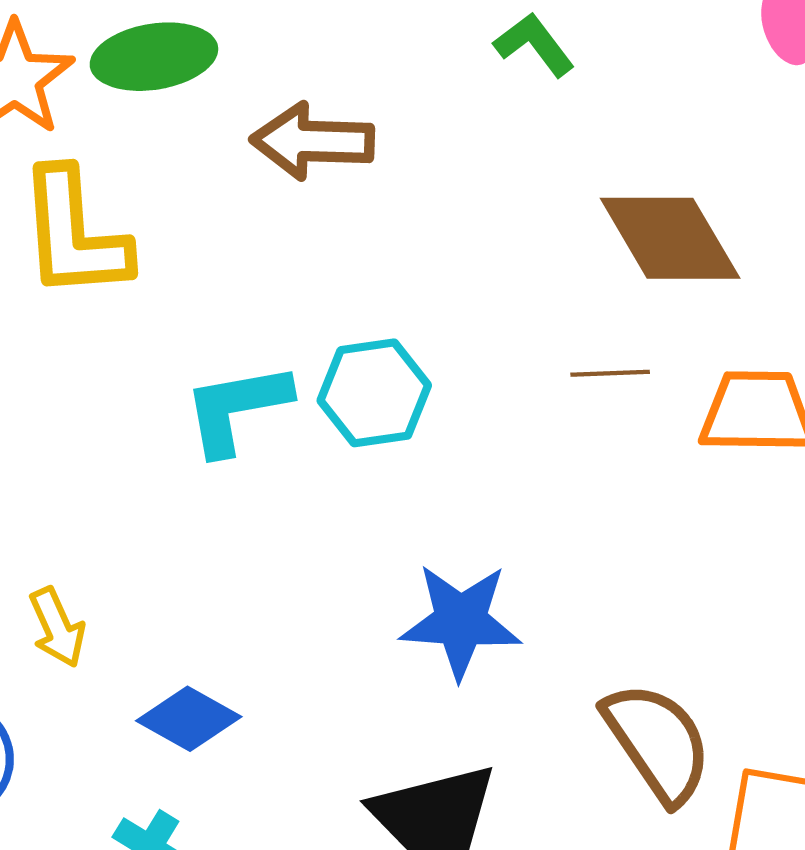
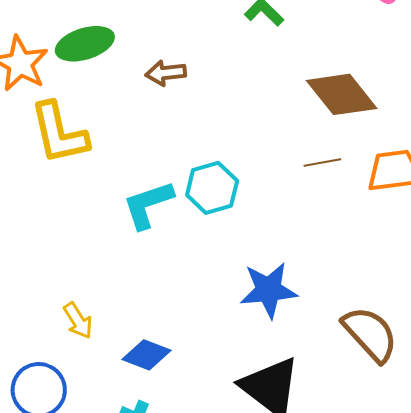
brown arrow: (313, 141) -> (166, 73), size x0.7

